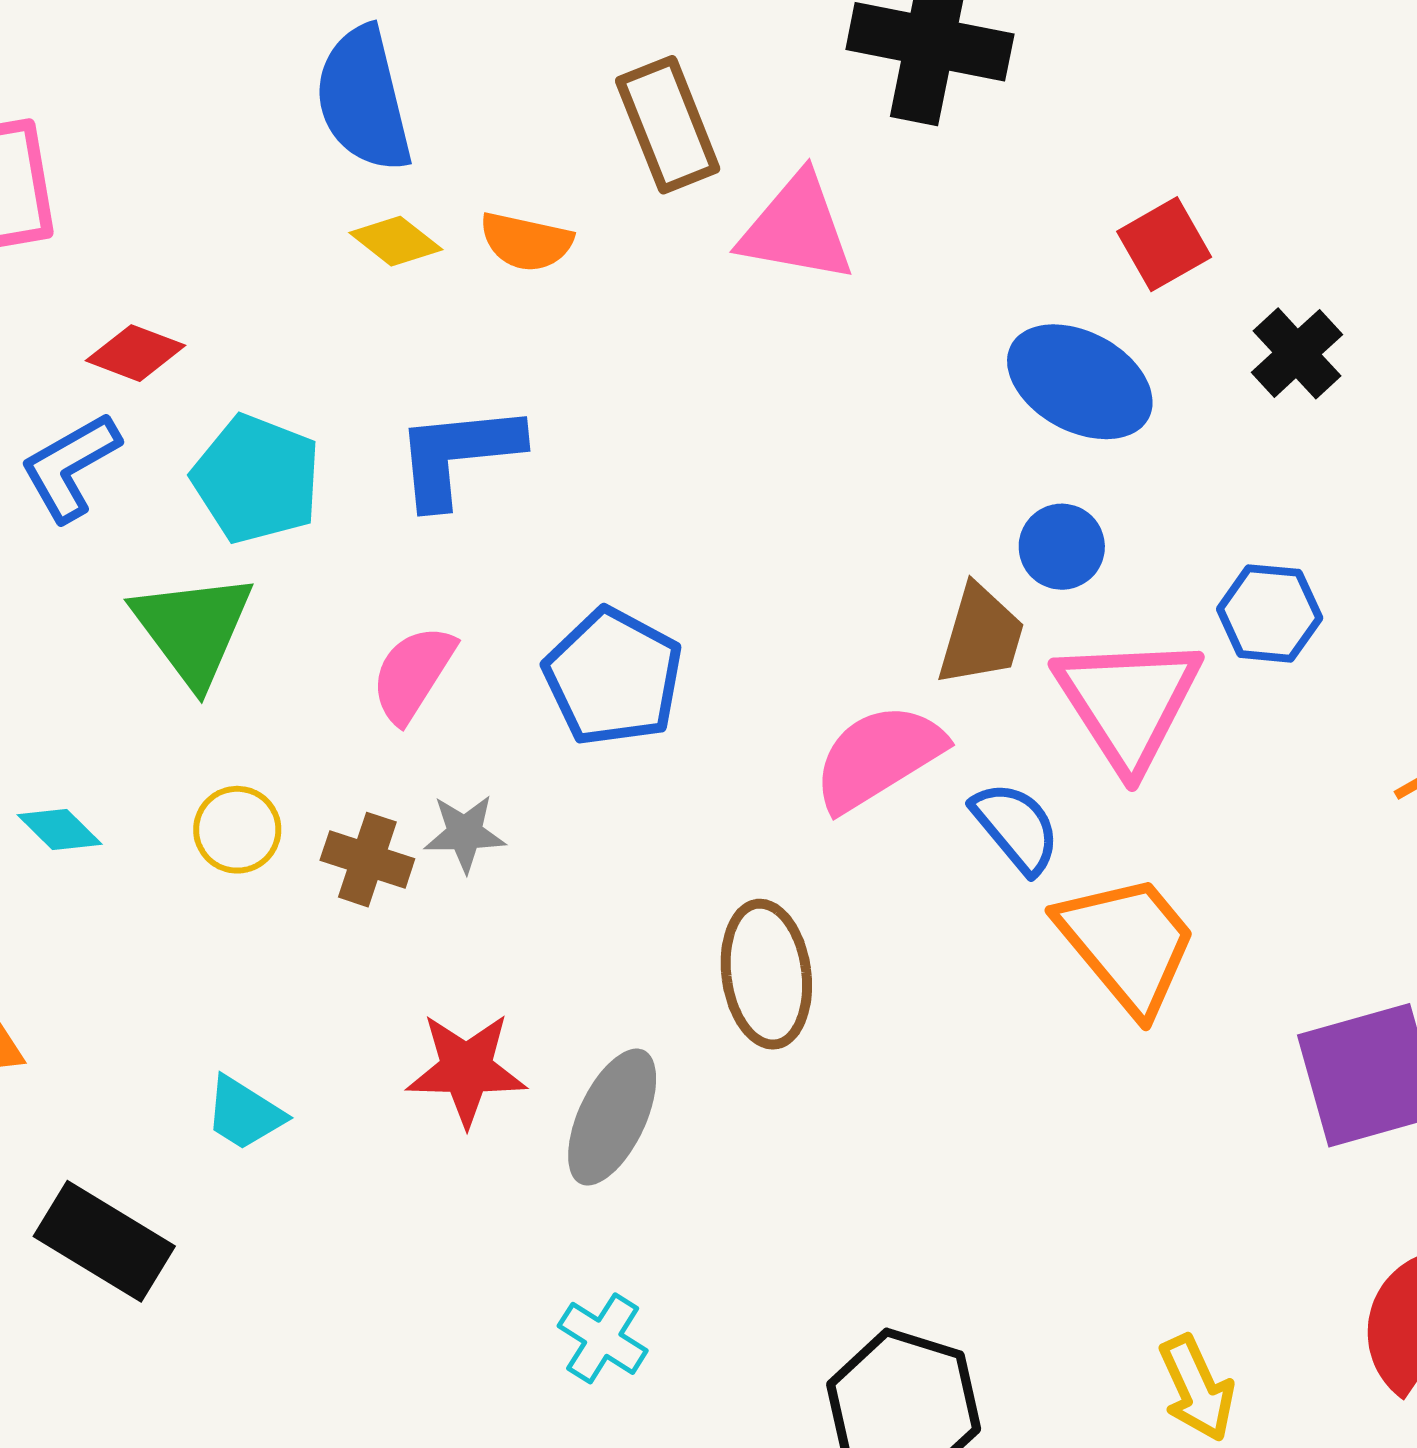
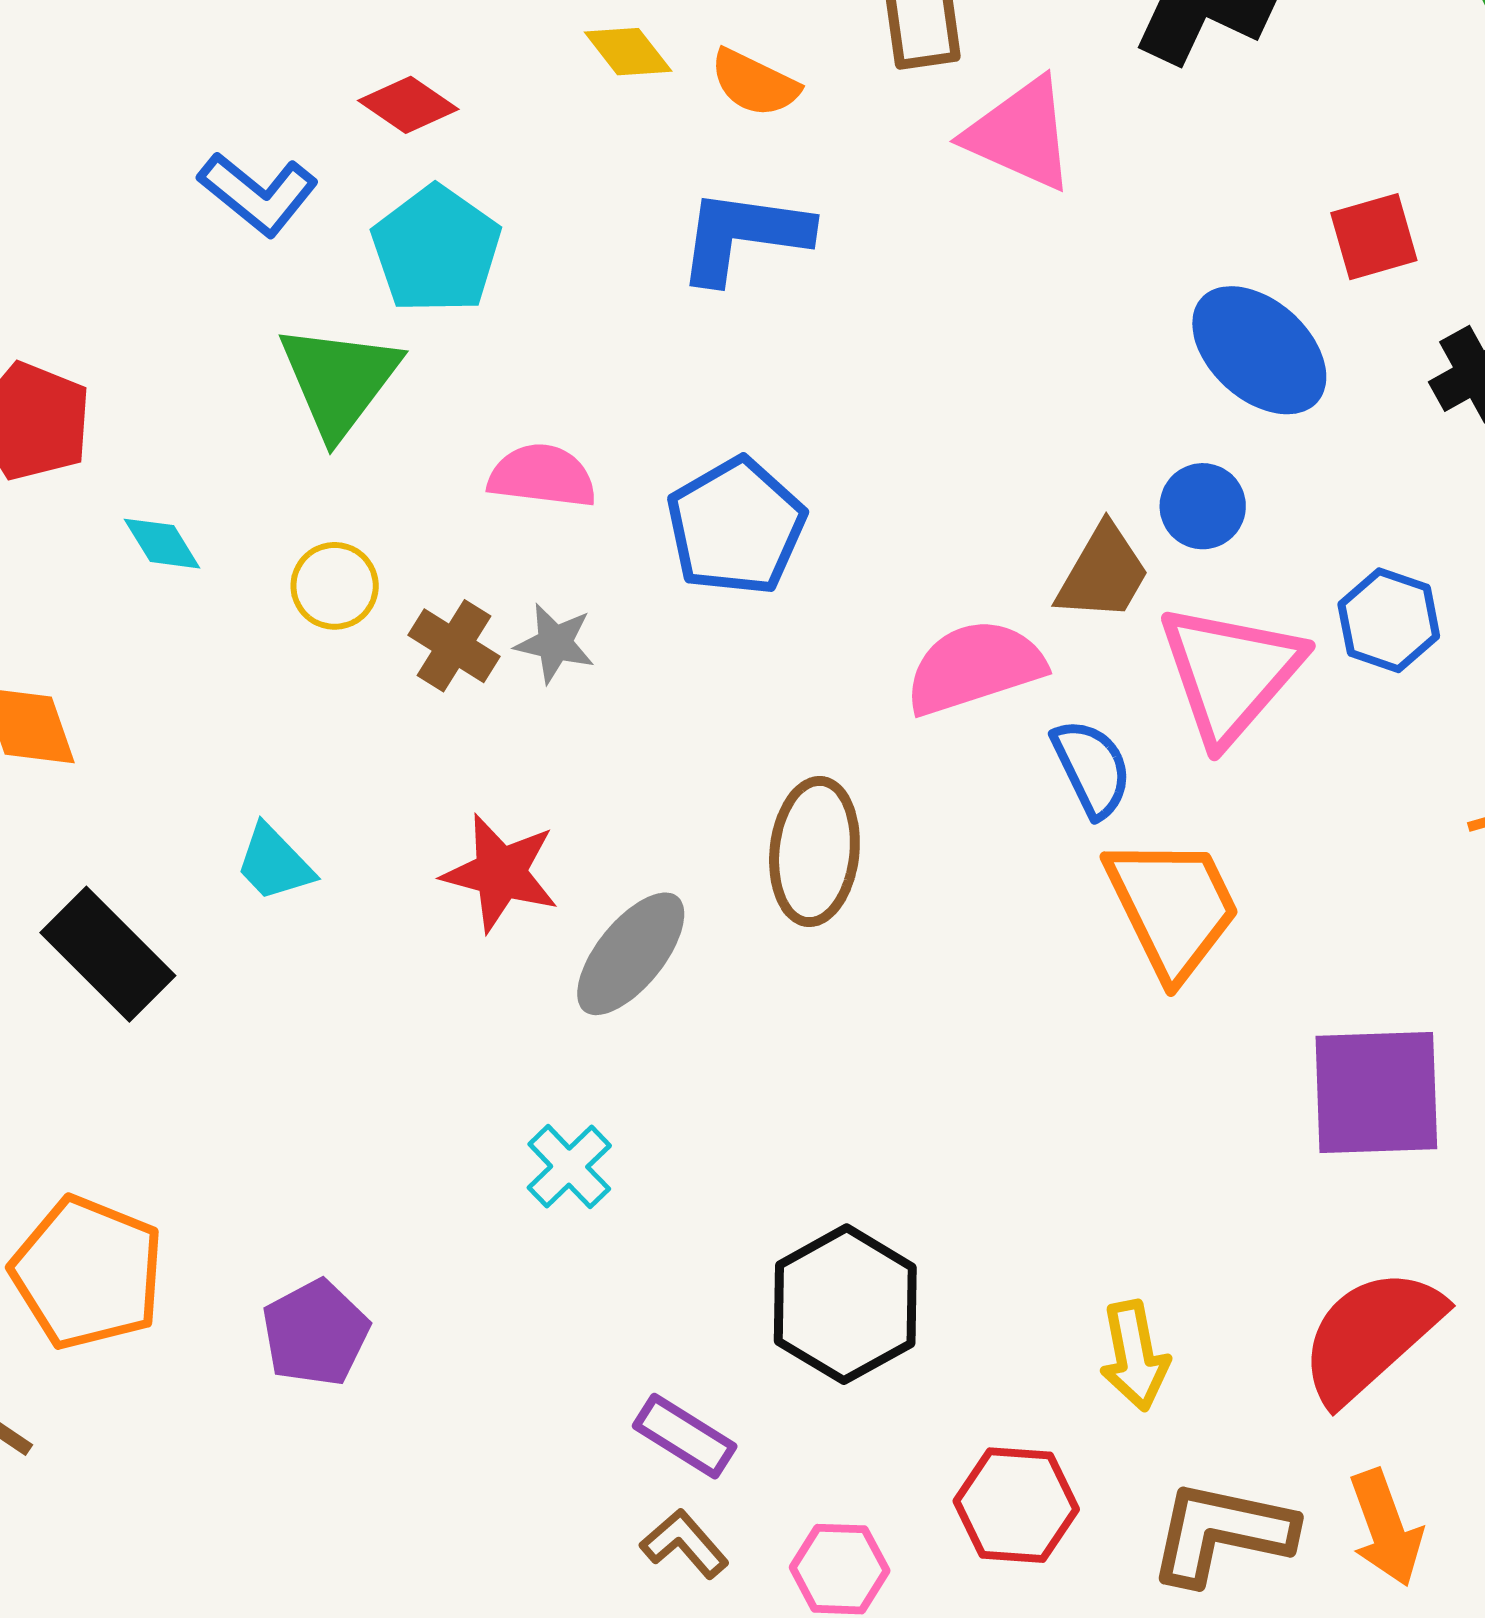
red diamond: (135, 353) -> (408, 105), moved
blue L-shape: (458, 455) -> (743, 236), moved
blue L-shape: (70, 467) -> (258, 194), turned -125
pink semicircle: (413, 674) -> (542, 476), turned 51

